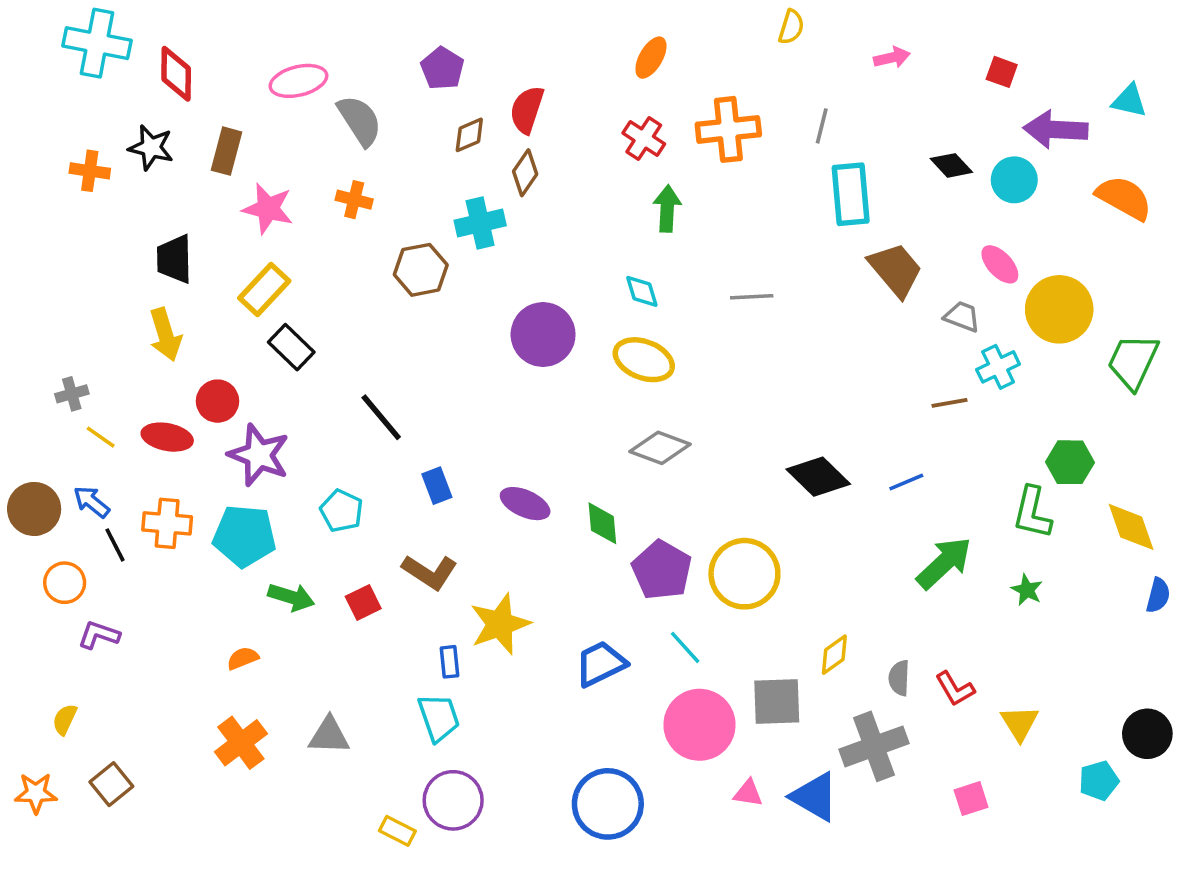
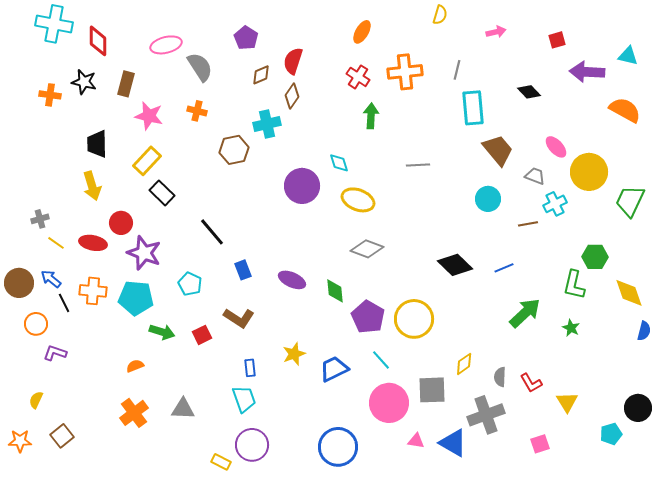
red square: (1002, 72) -> (557, 40), turned -36
cyan circle: (1014, 180) -> (488, 199), moved
cyan diamond: (642, 291) -> (339, 163), moved
yellow star: (500, 624) -> (294, 354), moved, size x0.7

